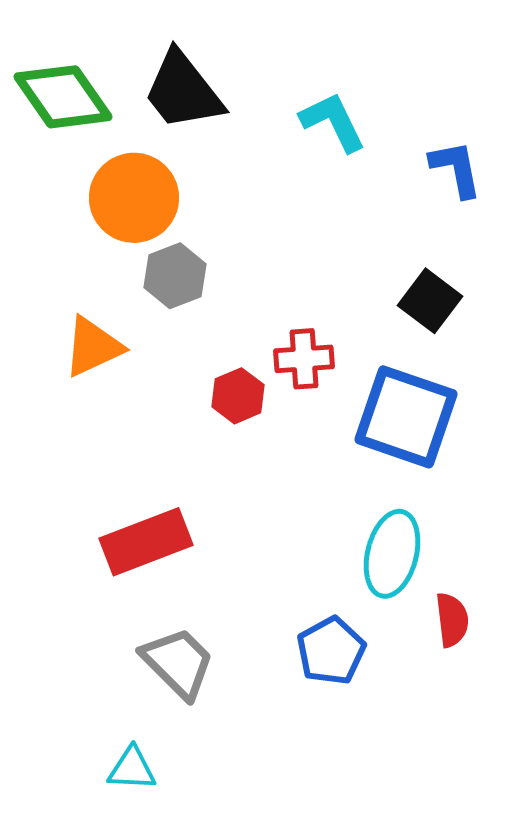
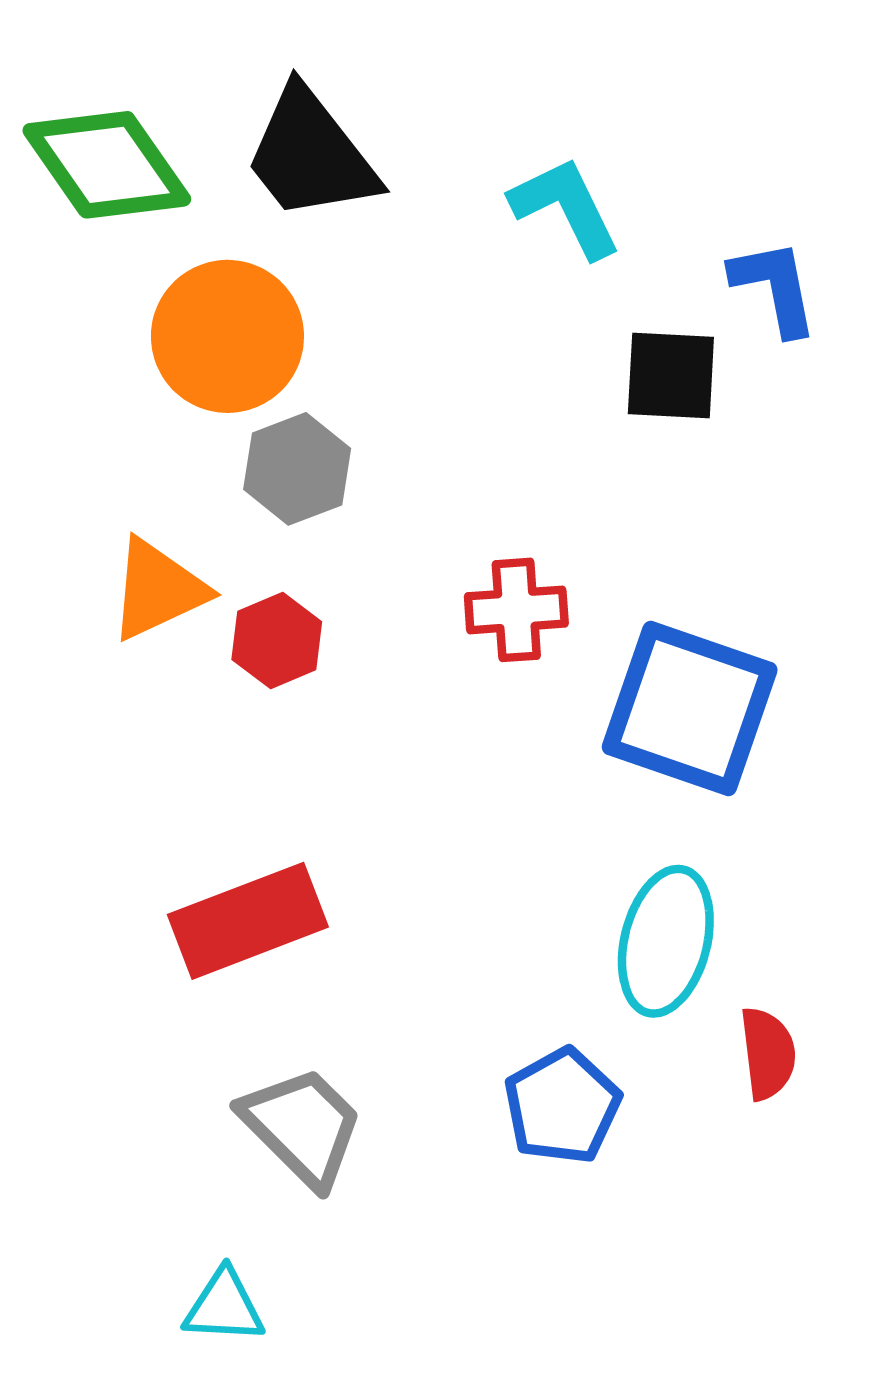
black square: (430, 301) -> (671, 375), moved, turned -34
red hexagon: (238, 396) -> (277, 641), moved

